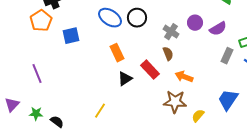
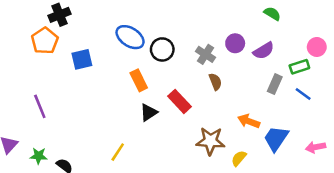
black circle: (137, 18) -> (162, 49), moved
brown semicircle: (168, 54) -> (215, 82), moved
orange arrow: (184, 77) -> (249, 121), moved

